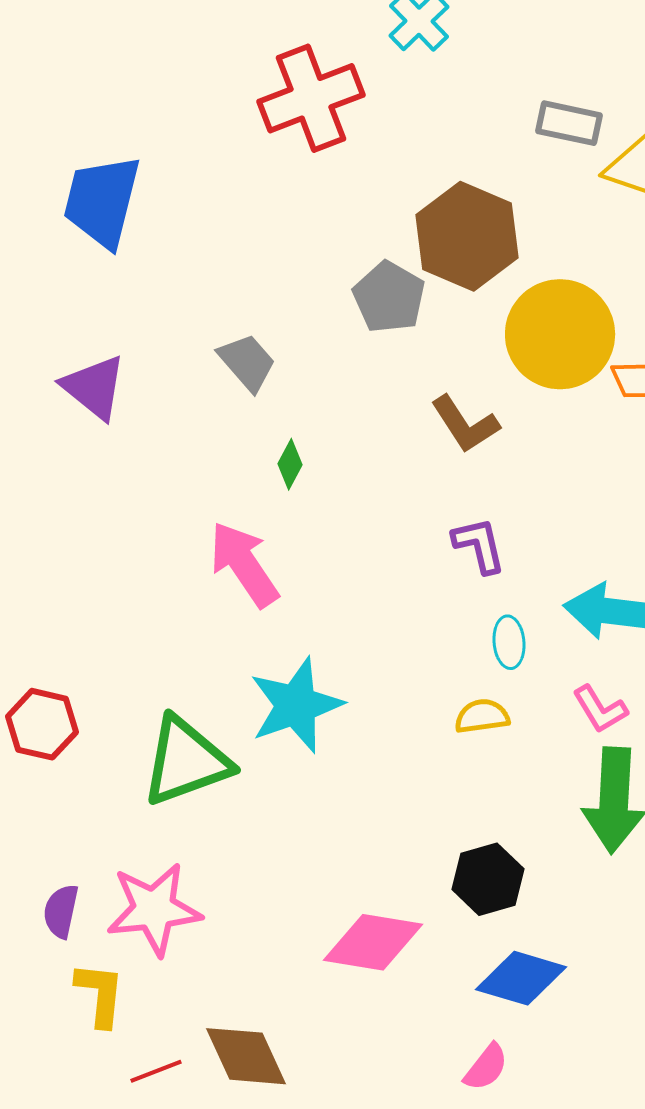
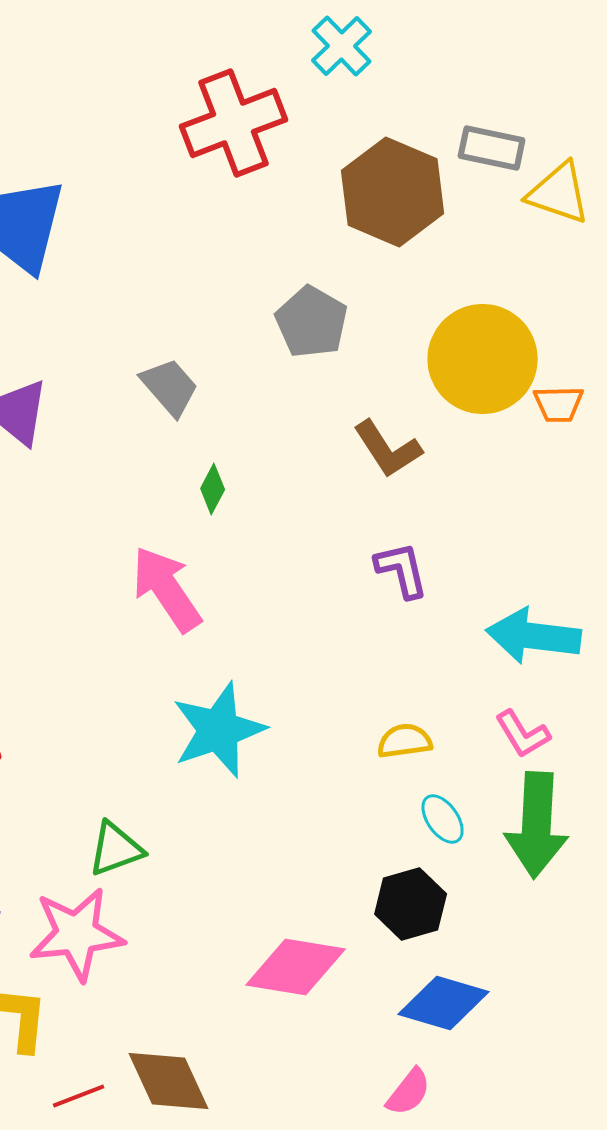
brown hexagon: (467, 236) -> (393, 192), moved
cyan ellipse: (509, 642) -> (443, 819), moved, turned -30
green triangle: (186, 761) -> (116, 849), moved, size x0.6

